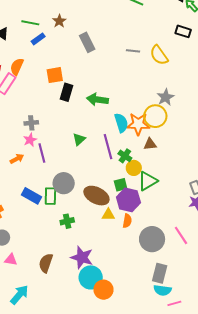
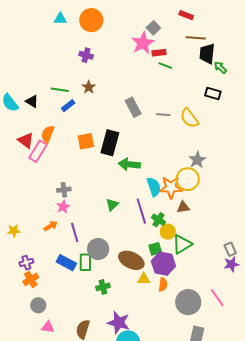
gray rectangle: (87, 42) -> (133, 107), moved
black rectangle: (67, 92) -> (110, 143), moved, size x1.4
purple line: (42, 153) -> (75, 232), moved

